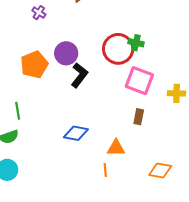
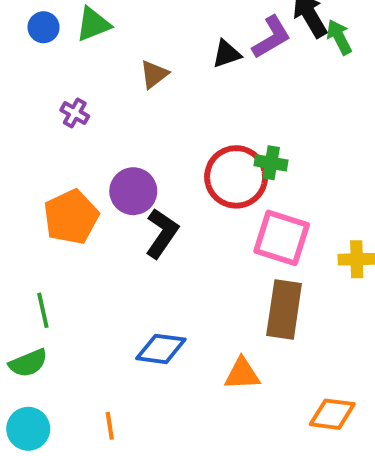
brown rectangle: (139, 117) -> (284, 310), size x1.8
orange line: (105, 170) -> (110, 426), moved

